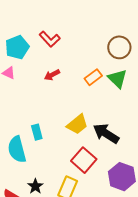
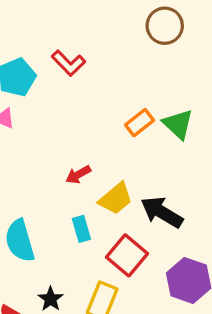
brown circle: (119, 47) -> (165, 26), moved
red arrow: (52, 75) -> (78, 175), moved
cyan rectangle: (37, 132) -> (81, 229), moved

